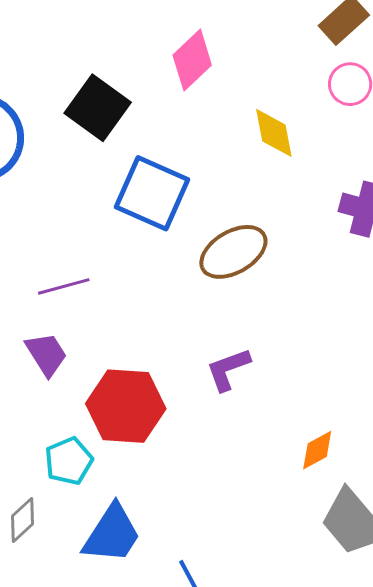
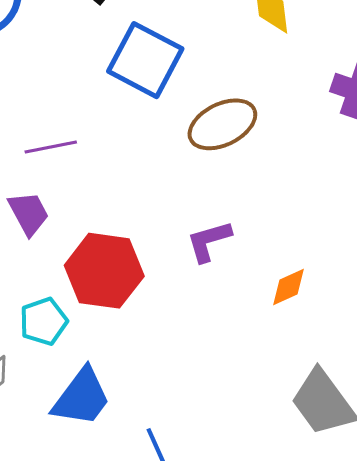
orange diamond: (317, 450) -> (288, 287), moved

